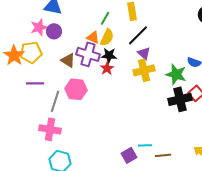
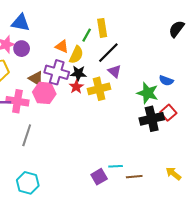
green line: (105, 18) -> (87, 35), moved
orange triangle: (93, 37) -> (62, 46), moved
yellow cross: (144, 70) -> (99, 89), moved
pink hexagon: (76, 89) -> (44, 93), moved
gray line: (55, 101) -> (27, 135), moved
pink cross: (50, 129) -> (17, 101), moved

